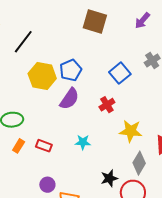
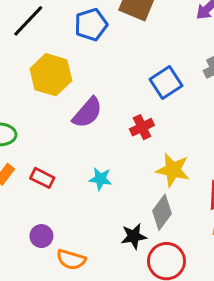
blue pentagon: (71, 70) -> (91, 25), moved
gray diamond: (139, 163) -> (162, 212), moved

